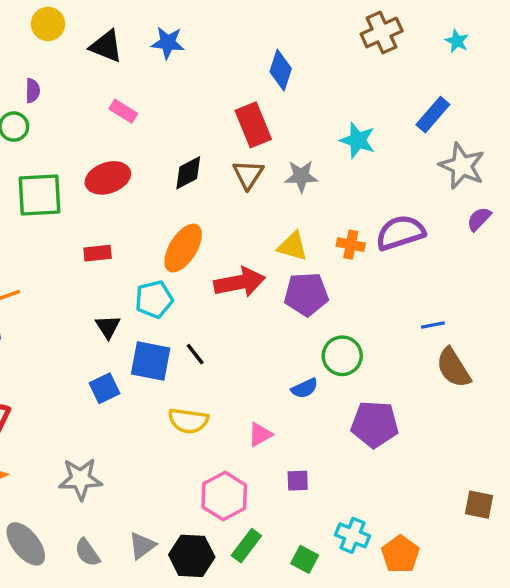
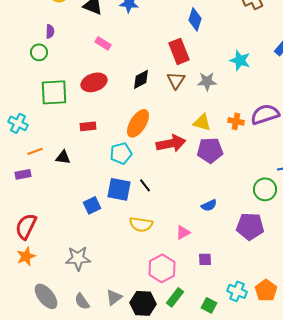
black triangle: (108, 327) -> (63, 157), moved, turned -49
green circle: (342, 356) -> (265, 189), moved
orange pentagon: (400, 554) -> (266, 290), moved

